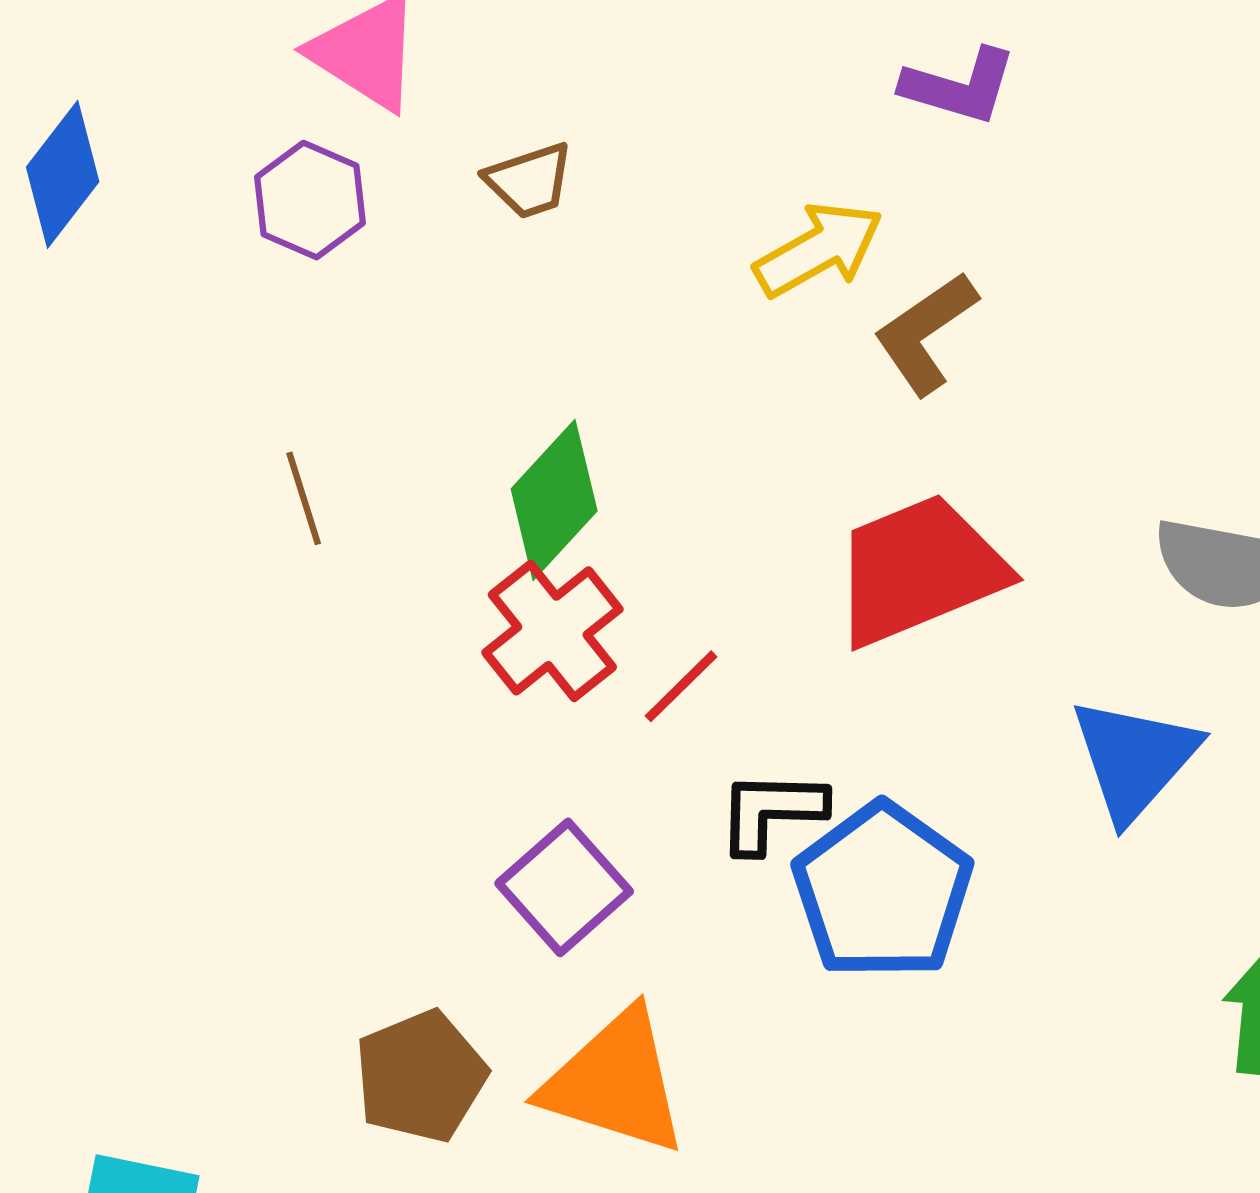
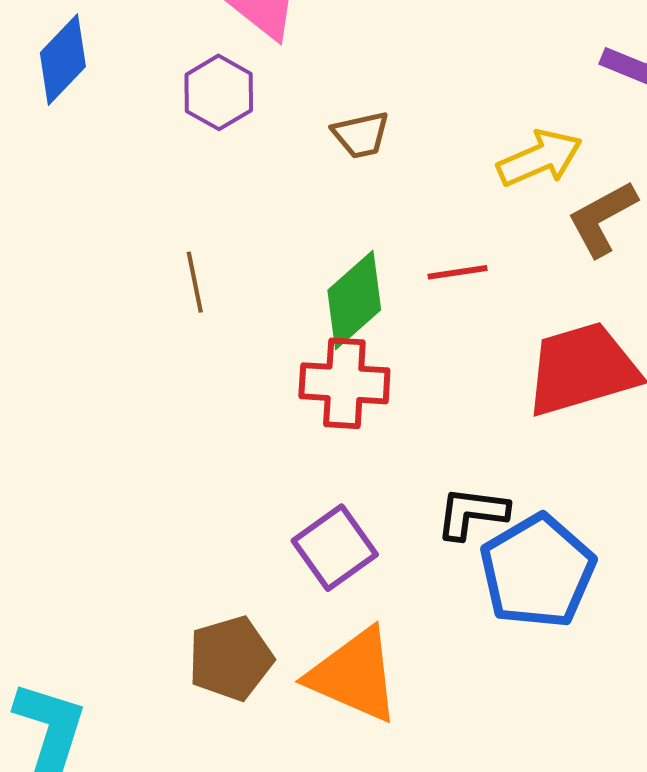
brown trapezoid: (529, 181) -> (361, 135), moved
red cross: (552, 631) -> (344, 383), turned 36
red line: (681, 686) -> (458, 272), moved, turned 30

